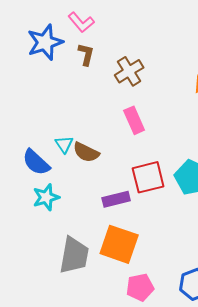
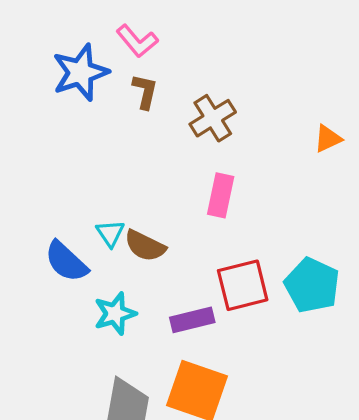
pink rectangle: (134, 120) -> (221, 195), turned 36
cyan star: (46, 197) -> (115, 314), moved

